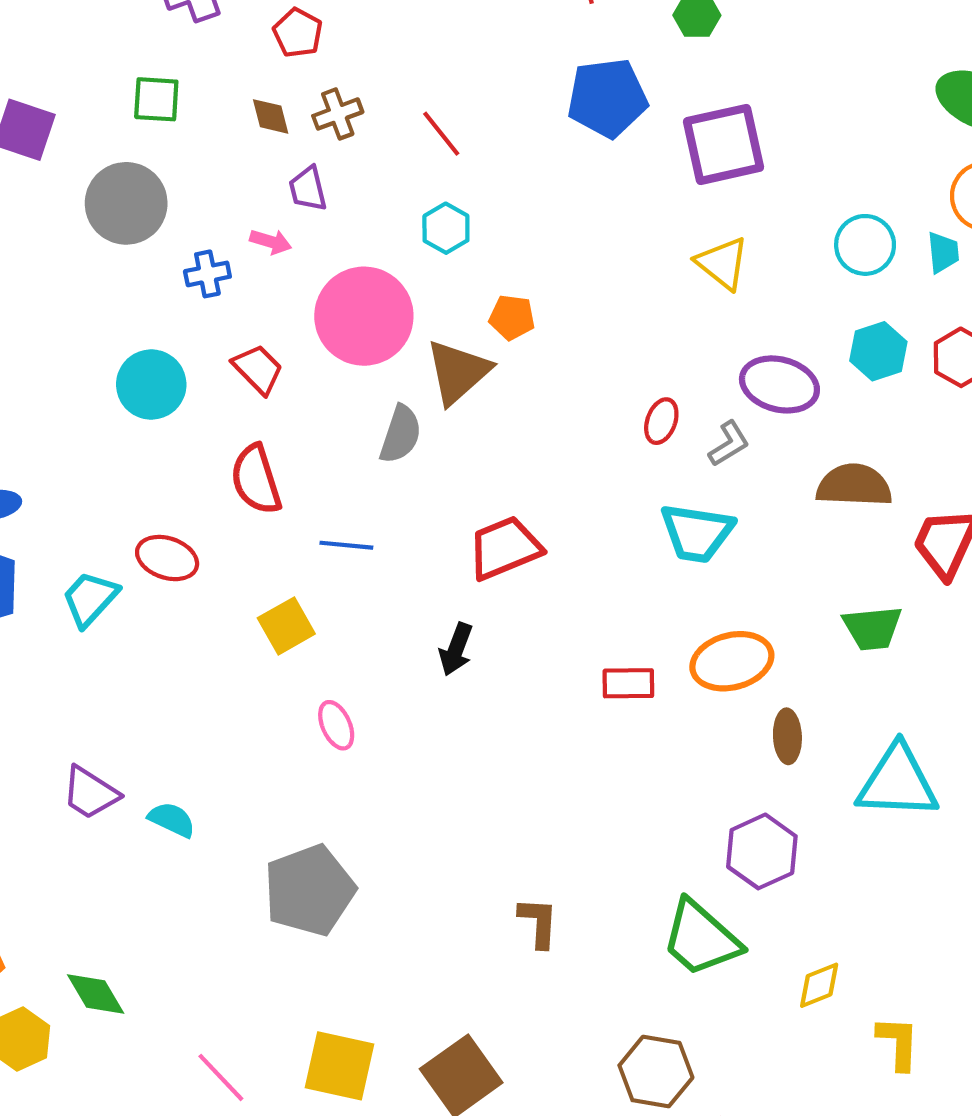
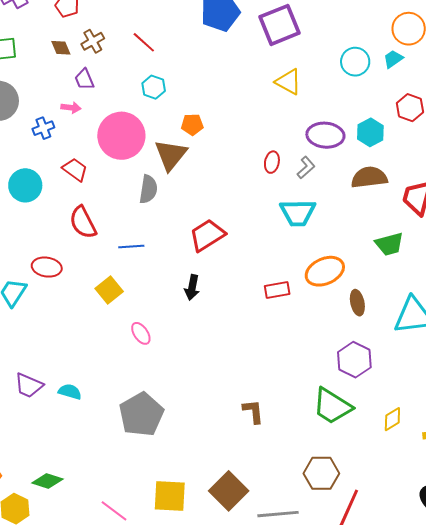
cyan trapezoid: (943, 252) -> (393, 59), turned -110
cyan hexagon: (878, 351) -> (370, 132), moved
green diamond: (96, 994) -> (47, 481), turned -32

